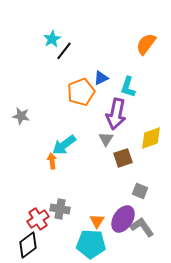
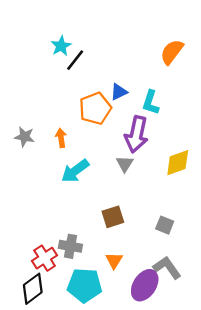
brown square: (123, 158) -> (113, 217), moved
orange arrow: (52, 161) -> (61, 138), moved
purple ellipse: (123, 219) -> (145, 285), moved
cyan pentagon: (91, 244) -> (85, 285), moved

